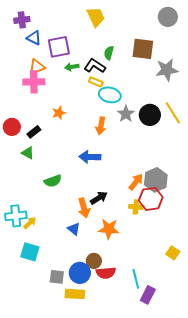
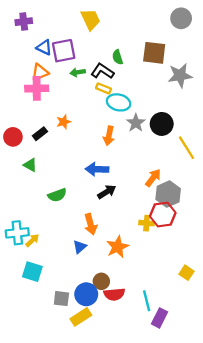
yellow trapezoid: (96, 17) -> (91, 19), moved
blue triangle: (34, 38) -> (44, 47), moved
green semicircle: (109, 53) -> (117, 57), turned -32
yellow line: (173, 113) -> (186, 148), moved
black rectangle: (34, 132) -> (40, 134), moved
orange arrow: (136, 182) -> (153, 178), moved
black arrow: (99, 198) -> (107, 192), moved
blue triangle: (74, 229) -> (80, 247), turned 40
orange star: (109, 229) -> (117, 247), turned -30
yellow rectangle: (75, 294) -> (81, 317), turned -36

